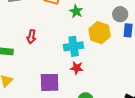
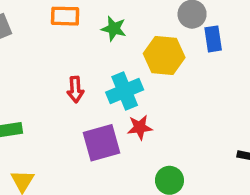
red arrow: (31, 37) -> (75, 89), moved
purple square: (50, 82) -> (102, 143), moved

